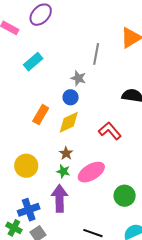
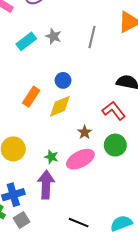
gray star: (78, 78) -> (53, 36), moved
red L-shape: (110, 131) -> (114, 111), moved
brown star: (66, 153) -> (85, 132), moved
green circle: (125, 196) -> (115, 145), moved

